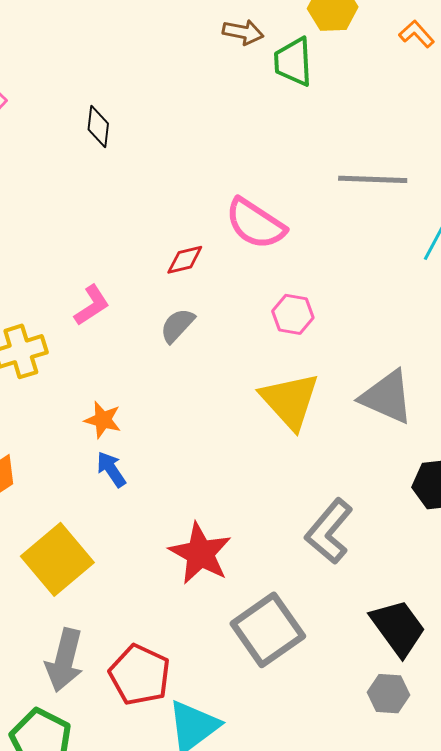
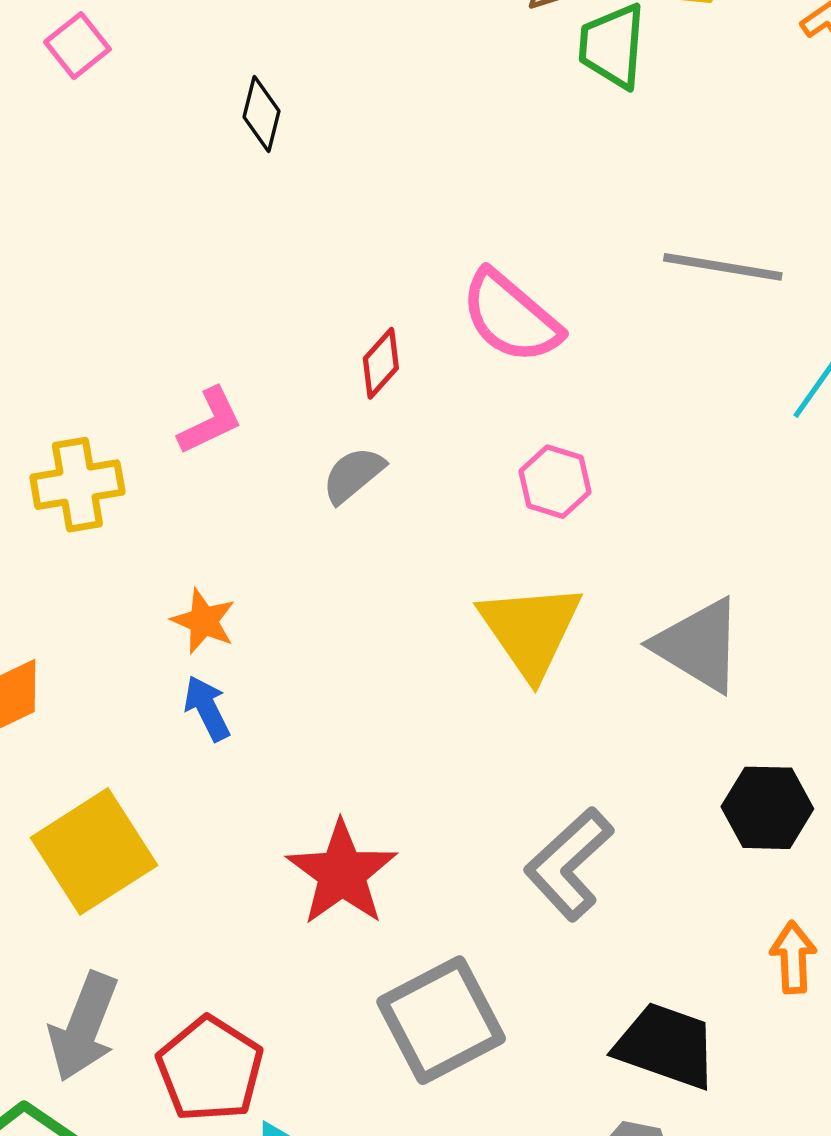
red diamond: (185, 260) -> (381, 363), turned -42
black trapezoid: (398, 628) -> (666, 1046), turned -42

